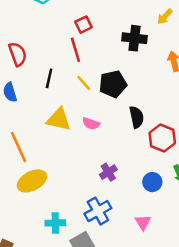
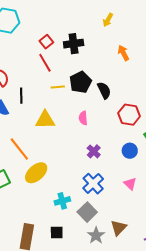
black cross: (135, 38) -> (74, 44), moved
black line: (49, 78) -> (21, 96), moved
yellow line: (84, 83) -> (58, 87), turned -40
black semicircle: (137, 117) -> (104, 90), moved
pink semicircle: (91, 124) -> (83, 118), moved, turned 80

